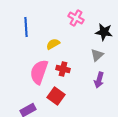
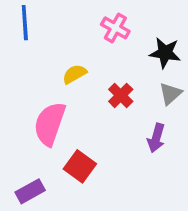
blue line: (26, 27) -> (25, 23), moved
gray triangle: (97, 55) -> (170, 94), moved
red cross: (63, 69) -> (121, 95), moved, turned 32

